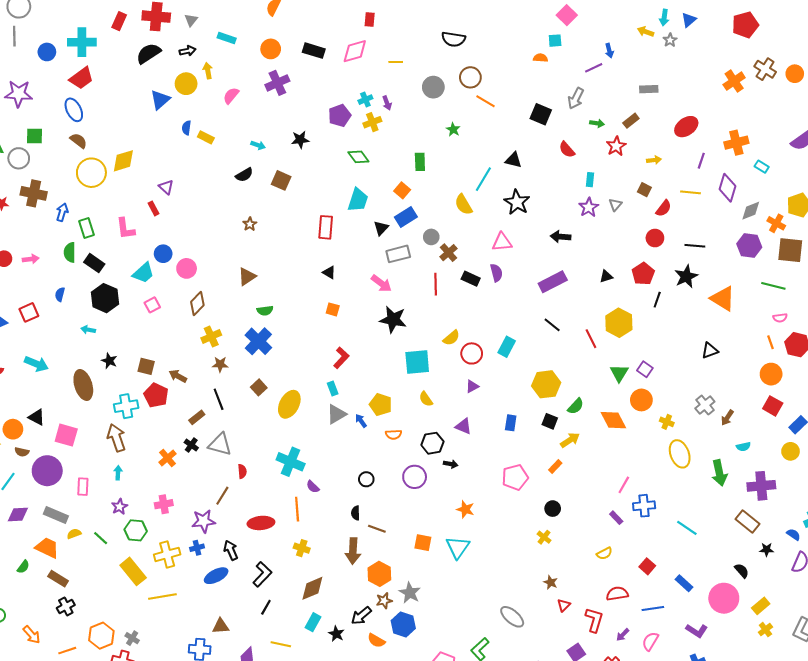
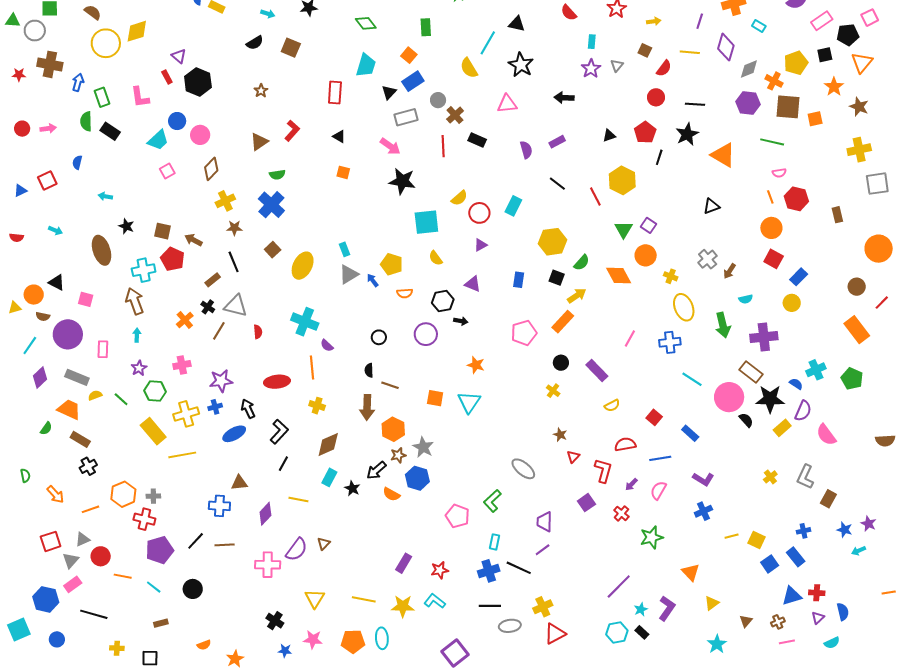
purple semicircle: (496, 273) -> (526, 150), moved
purple rectangle: (553, 282) -> (557, 142), size x0.6
black hexagon: (105, 298) -> (198, 82), moved
red L-shape: (341, 358) -> (292, 131), moved
cyan arrow: (36, 364) -> (55, 230), size x0.6
pink square: (66, 435) -> (86, 299), size x0.7
orange rectangle: (555, 467) -> (563, 322), size x1.6
brown line: (222, 496) -> (219, 331), moved
blue cross: (644, 506) -> (670, 342), moved
purple diamond: (18, 514) -> (40, 377), turned -40
purple rectangle: (616, 518) -> (597, 371), moved, size x1.6
black star: (767, 550) -> (770, 399), size x2.0
pink circle: (724, 598) -> (729, 397), moved
yellow rectangle: (761, 606) -> (782, 428), moved
gray cross: (132, 638) -> (153, 496), turned -32

